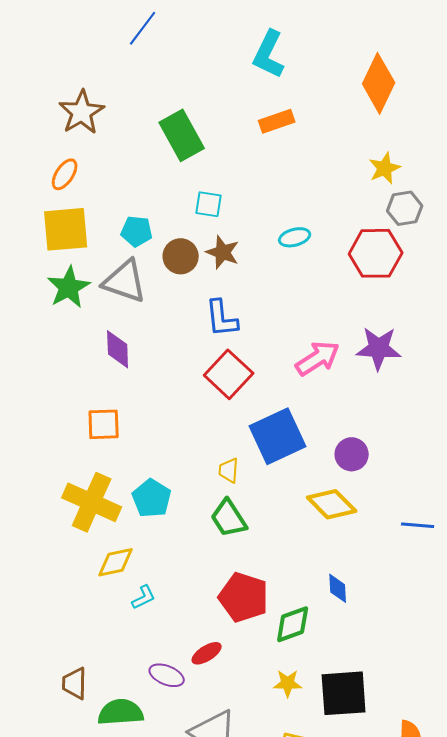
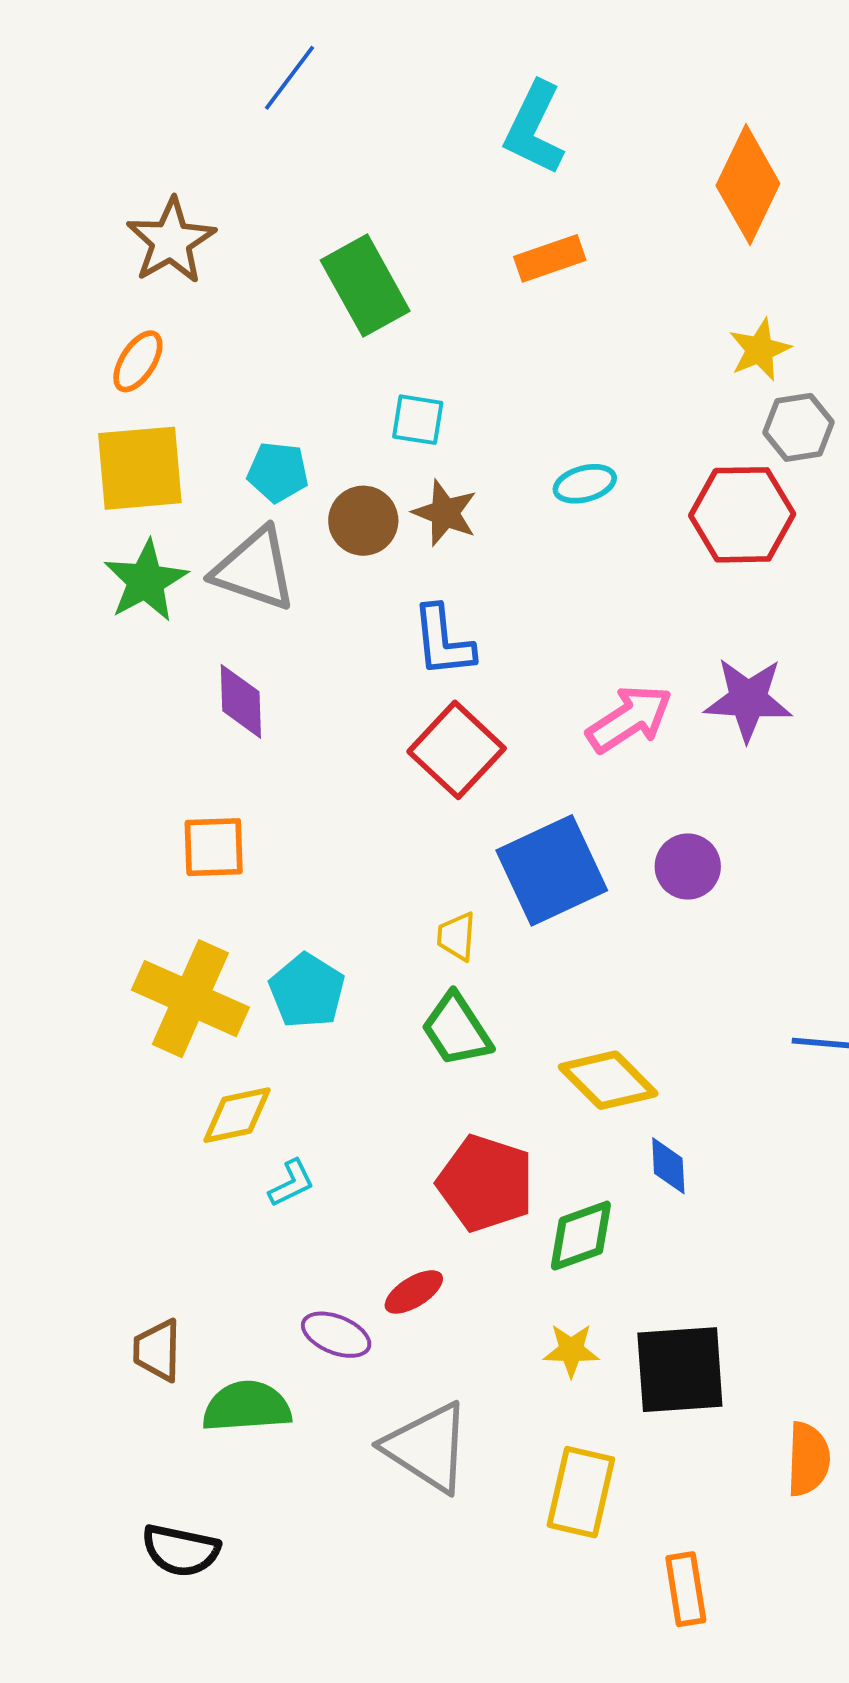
purple circle: (352, 454) -> (688, 866), moved
yellow diamond: (332, 504) -> (608, 1080), moved

